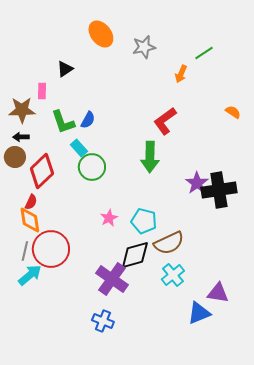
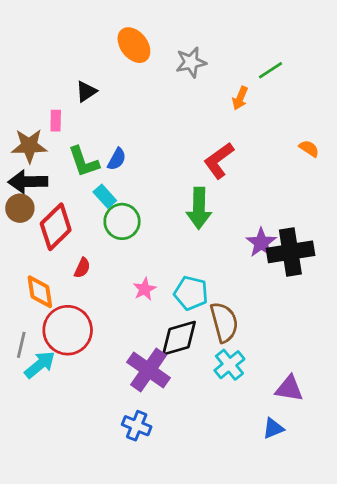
black arrow: (21, 137) -> (28, 182), size x1.8
red semicircle: (31, 202) -> (82, 268), moved
brown semicircle: (169, 243) -> (224, 322), turned -80
gray line: (25, 251) -> (21, 345), moved
blue triangle: (199, 313) -> (273, 428), moved, size x0.7

